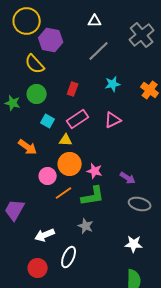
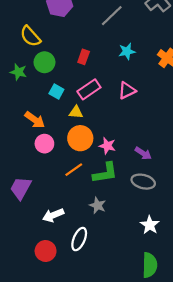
yellow semicircle: (35, 64) -> (30, 36), moved
pink circle: (48, 176) -> (44, 144), moved
gray ellipse: (140, 204) -> (143, 182), moved
white star: (134, 244) -> (150, 225), turned 30

